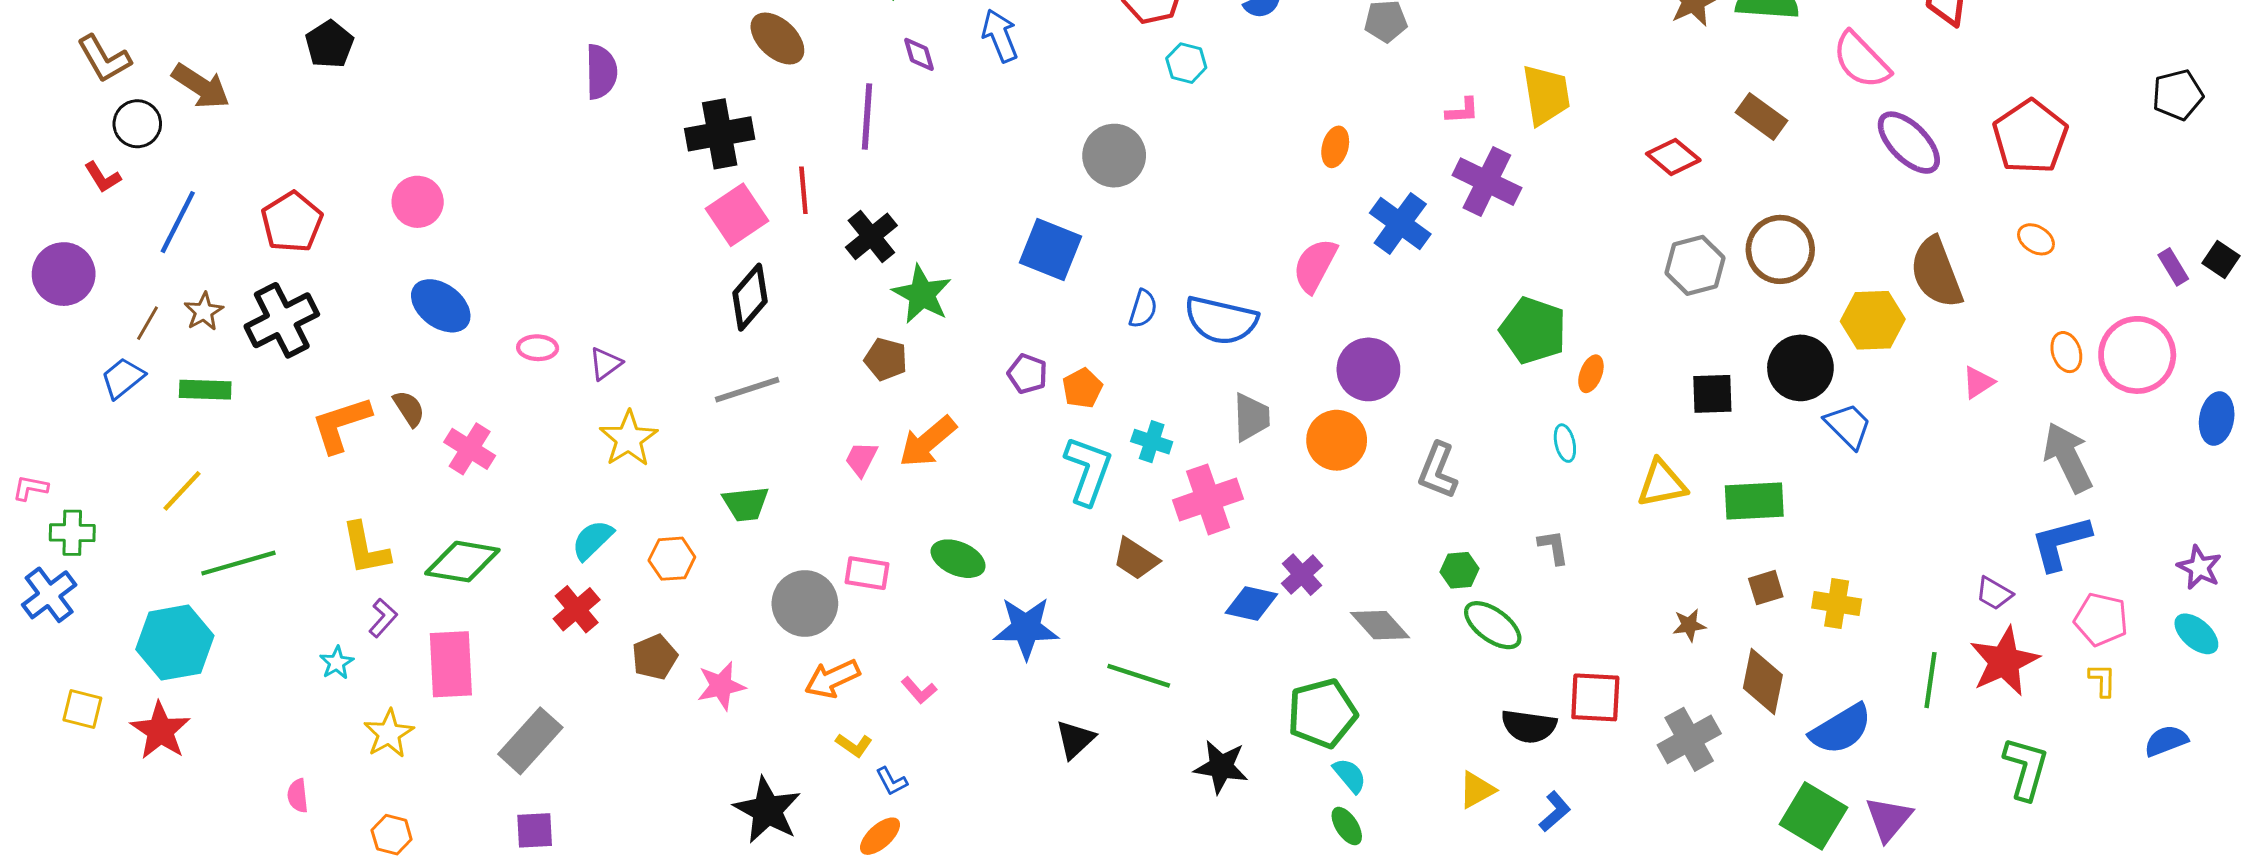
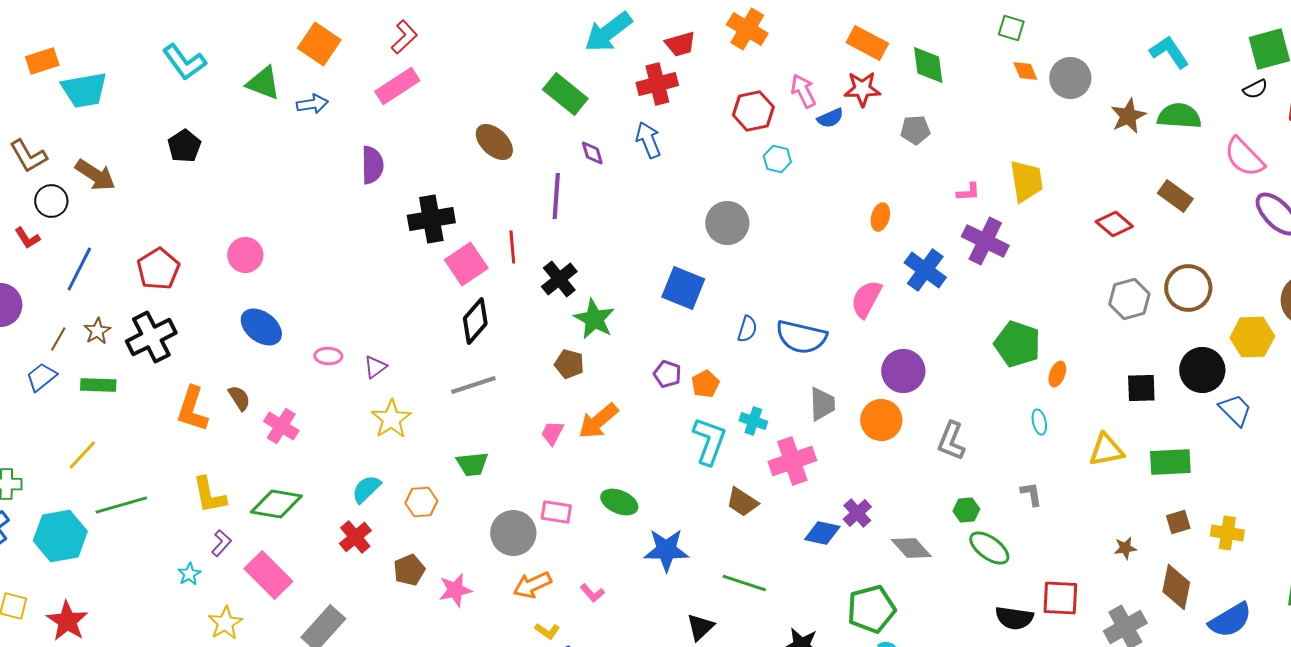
black cross: (720, 134) -> (431, 219), moved
orange L-shape: (341, 424) -> (192, 409), turned -54
cyan hexagon: (175, 643) -> (60, 536), moved
pink rectangle: (451, 664) -> (268, 575), turned -42

